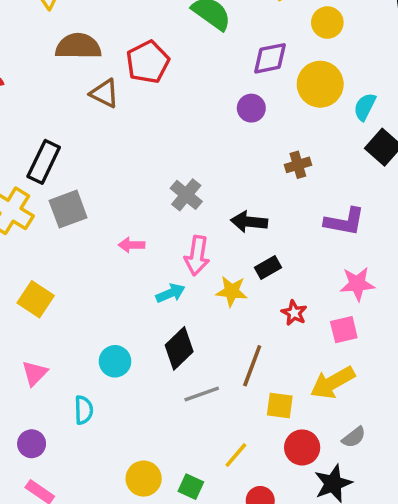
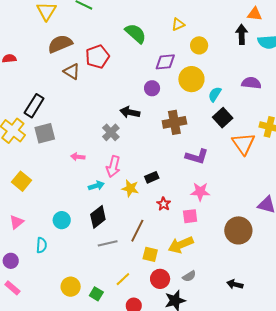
brown semicircle: (78, 46) -> (60, 44), turned -30
brown cross: (298, 165) -> (174, 122), size x1.6
black arrow: (249, 222) -> (130, 112), moved

